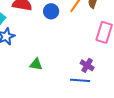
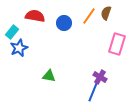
blue line: (80, 80) -> (93, 92), turned -72

